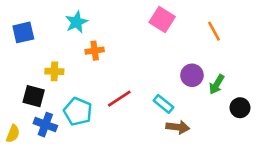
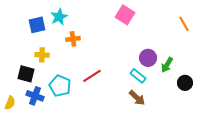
orange line: (214, 31) -> (184, 24), moved
blue square: (23, 32) -> (37, 25), moved
cyan rectangle: (163, 104) -> (138, 76), moved
brown arrow: (178, 127) -> (137, 98), turned 36

